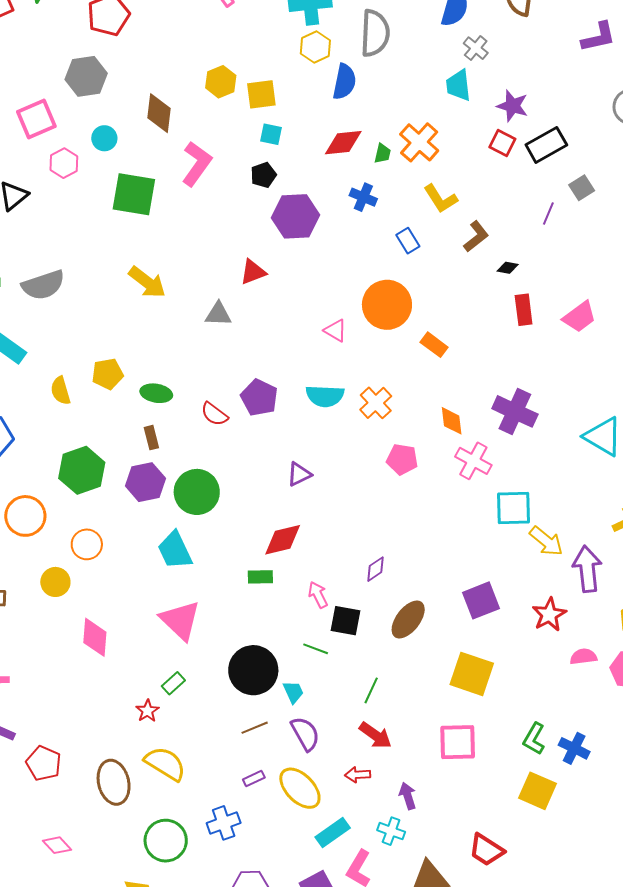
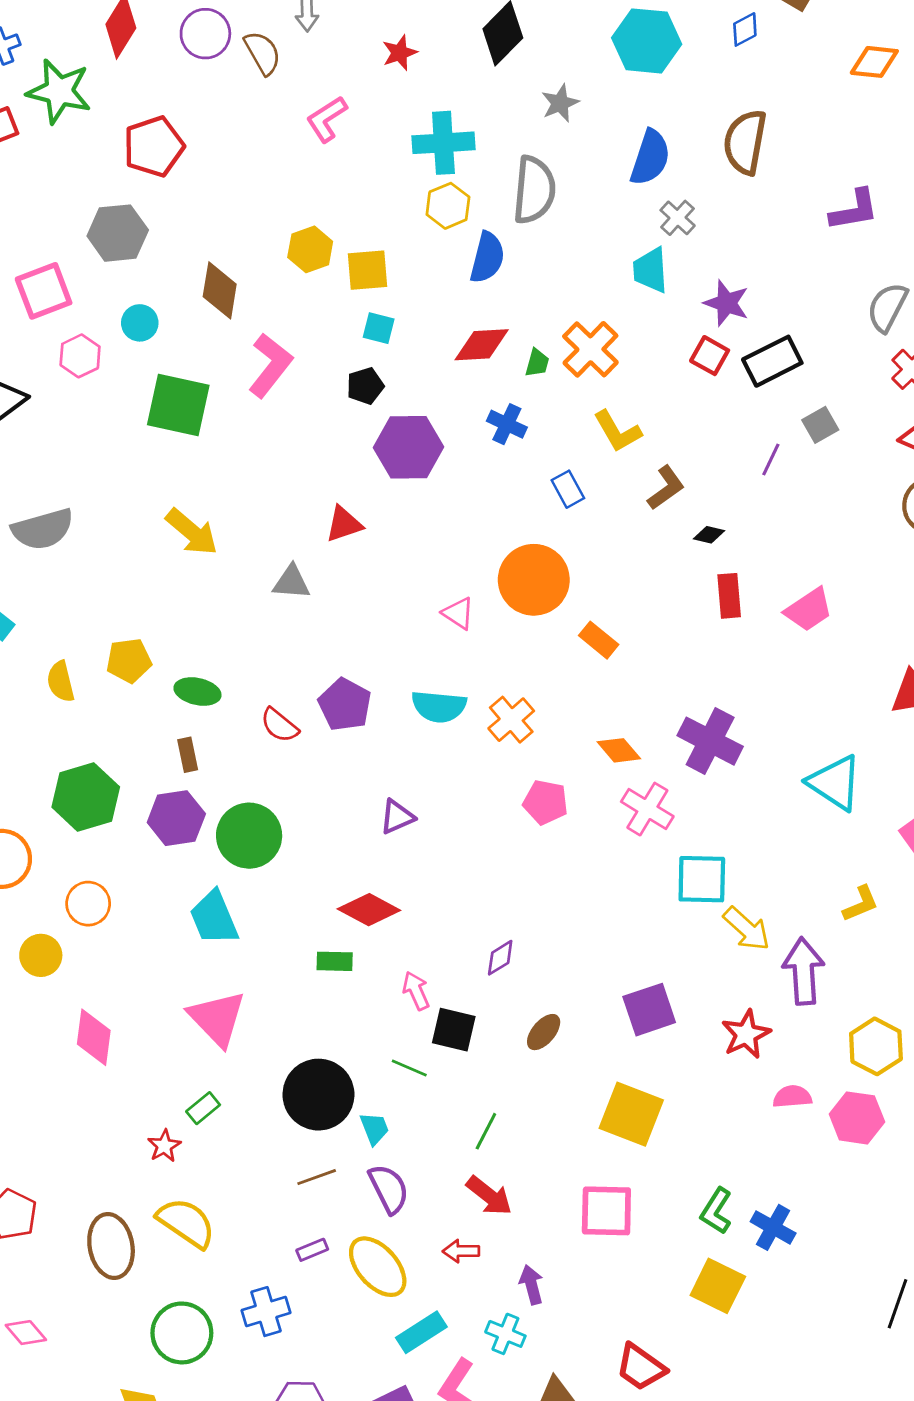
orange diamond: (452, 421) -> (619, 750), turned -36
red diamond: (283, 540) -> (369, 910), turned 39
brown ellipse: (408, 619) -> (544, 1032), size x0.7

